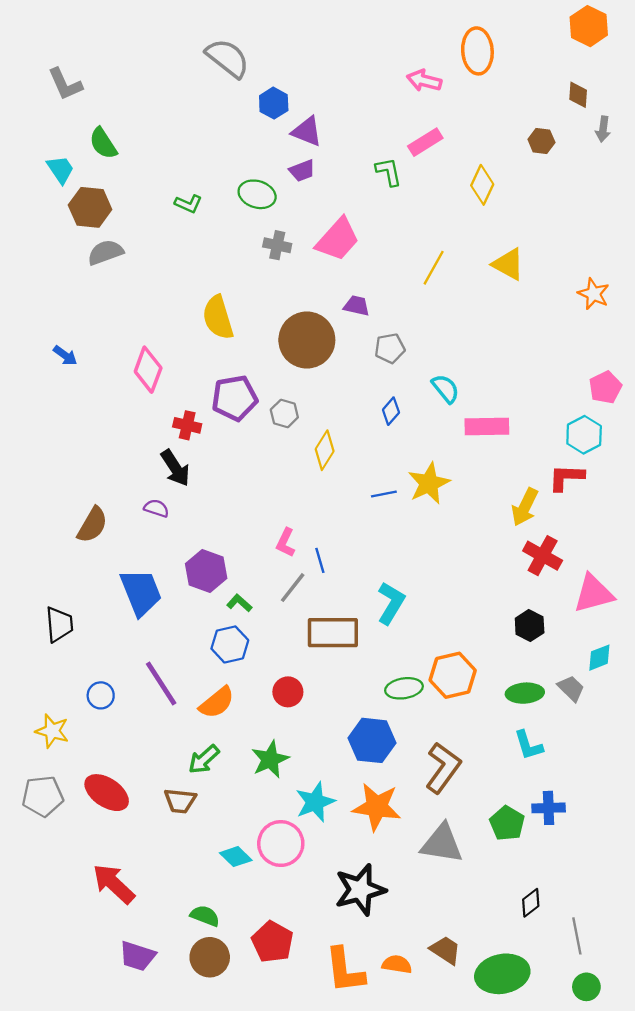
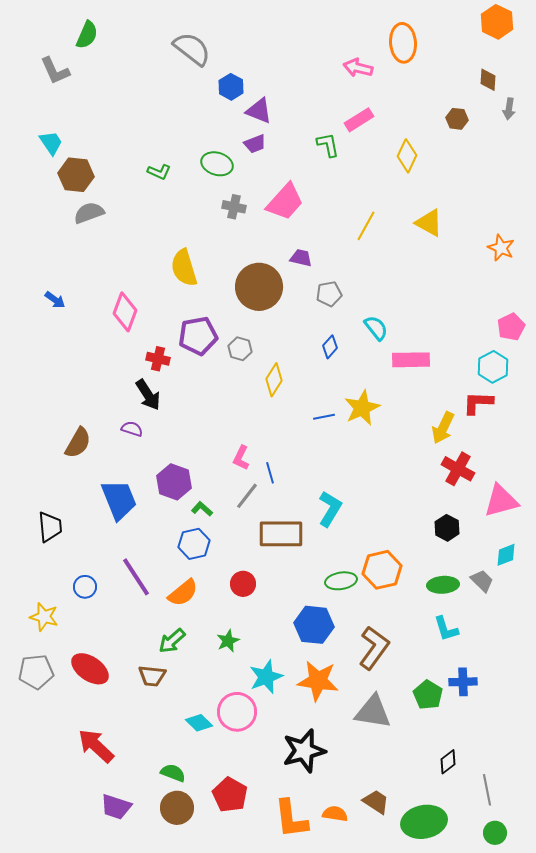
green semicircle: (103, 143) -> (87, 35), moved, turned -124
green star: (270, 759) -> (228, 641), size x0.7

